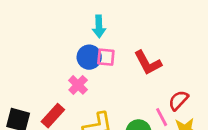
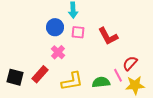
blue circle: (89, 57) -> (55, 27), moved

